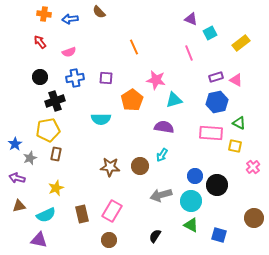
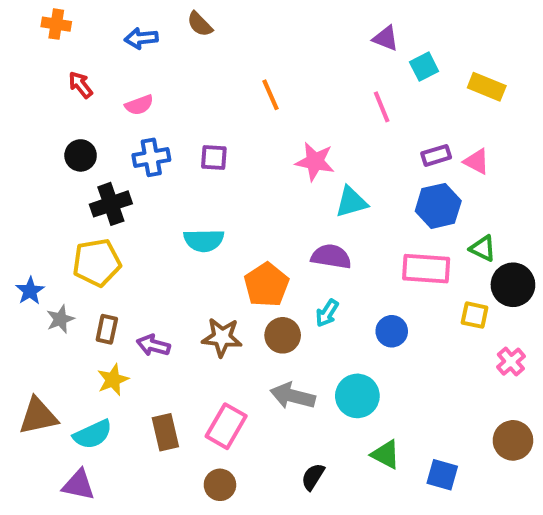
orange cross: (44, 14) -> (56, 24), moved
yellow rectangle: (241, 43) -> (487, 87), turned 60
orange pentagon: (132, 100) -> (266, 285), moved
yellow square: (235, 146) -> (475, 315), moved
brown rectangle: (56, 154) -> (107, 329), moved
pink cross: (253, 167) -> (511, 362), moved
blue circle: (195, 176) -> (392, 331), moved
purple arrow: (17, 178) -> (153, 345), moved
black circle: (217, 185) -> (513, 285), moved
gray arrow: (161, 195) -> (293, 396), moved, turned 30
cyan circle: (191, 201) -> (357, 396), moved
brown triangle: (19, 206) -> (38, 416), size x1.5

